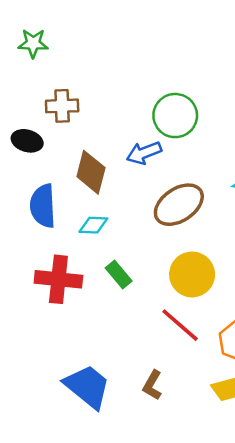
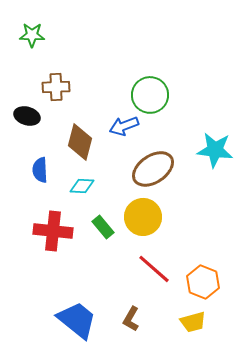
blue semicircle: (43, 206) -> (40, 170), size x0.7
yellow circle: (192, 274) -> (143, 217), moved

